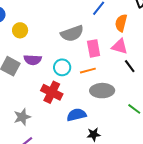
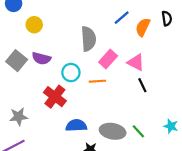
orange semicircle: (121, 23) -> (143, 27), moved
gray semicircle: (72, 33) -> (88, 39), turned -85
pink rectangle: (94, 48) -> (108, 59), turned 42
gray ellipse: (102, 91) -> (113, 131), moved

